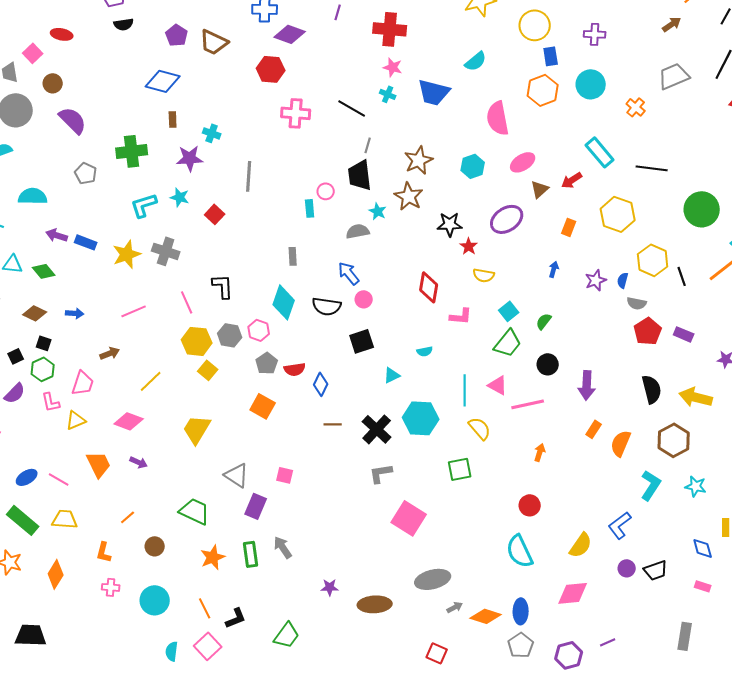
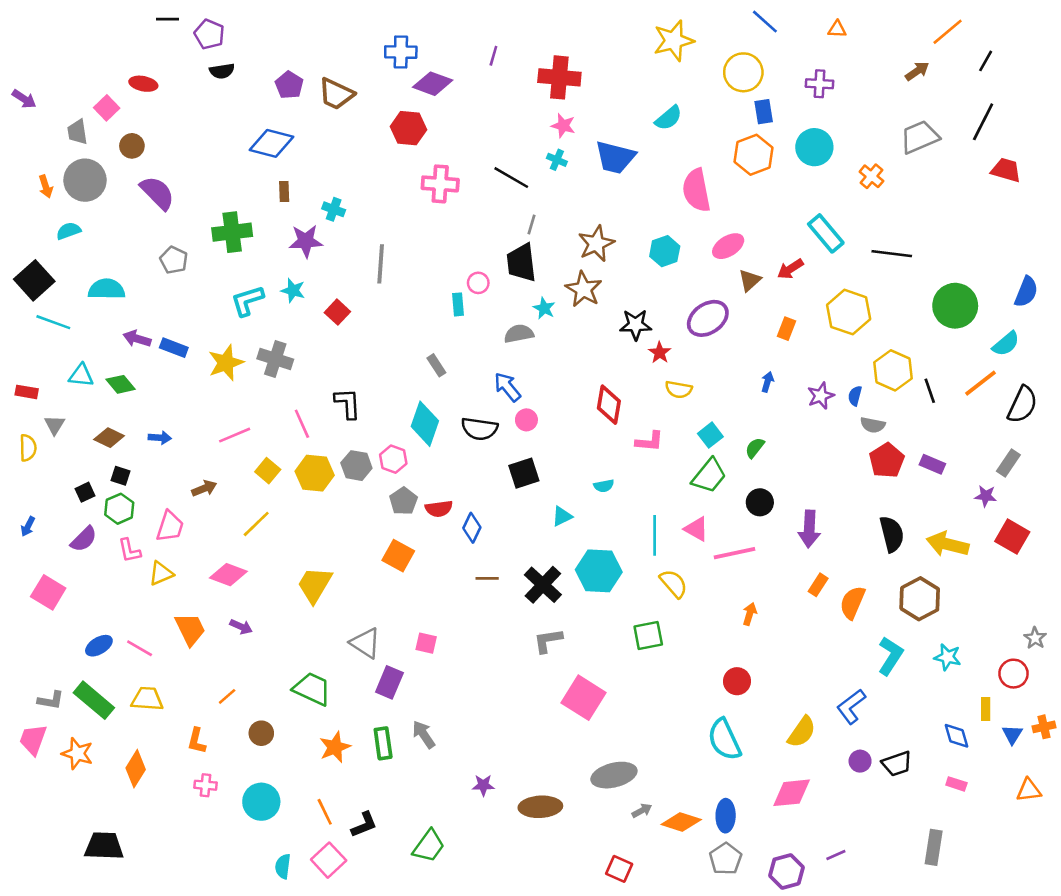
gray rectangle: (293, 256) -> (436, 365), turned -30
yellow square: (208, 370) -> (268, 471), moved

